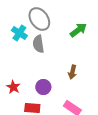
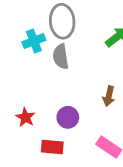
gray ellipse: (39, 19) -> (62, 21), turned 30
cyan cross: (19, 33) -> (34, 41), turned 35

